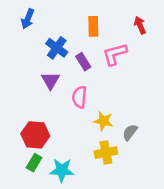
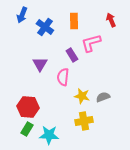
blue cross: (57, 48) -> (45, 27), moved
purple rectangle: (83, 62) -> (72, 55), moved
gray semicircle: (130, 132) -> (103, 97), moved, turned 32

